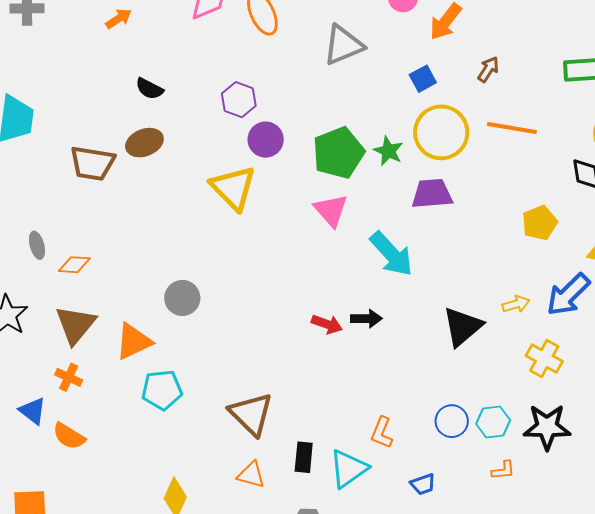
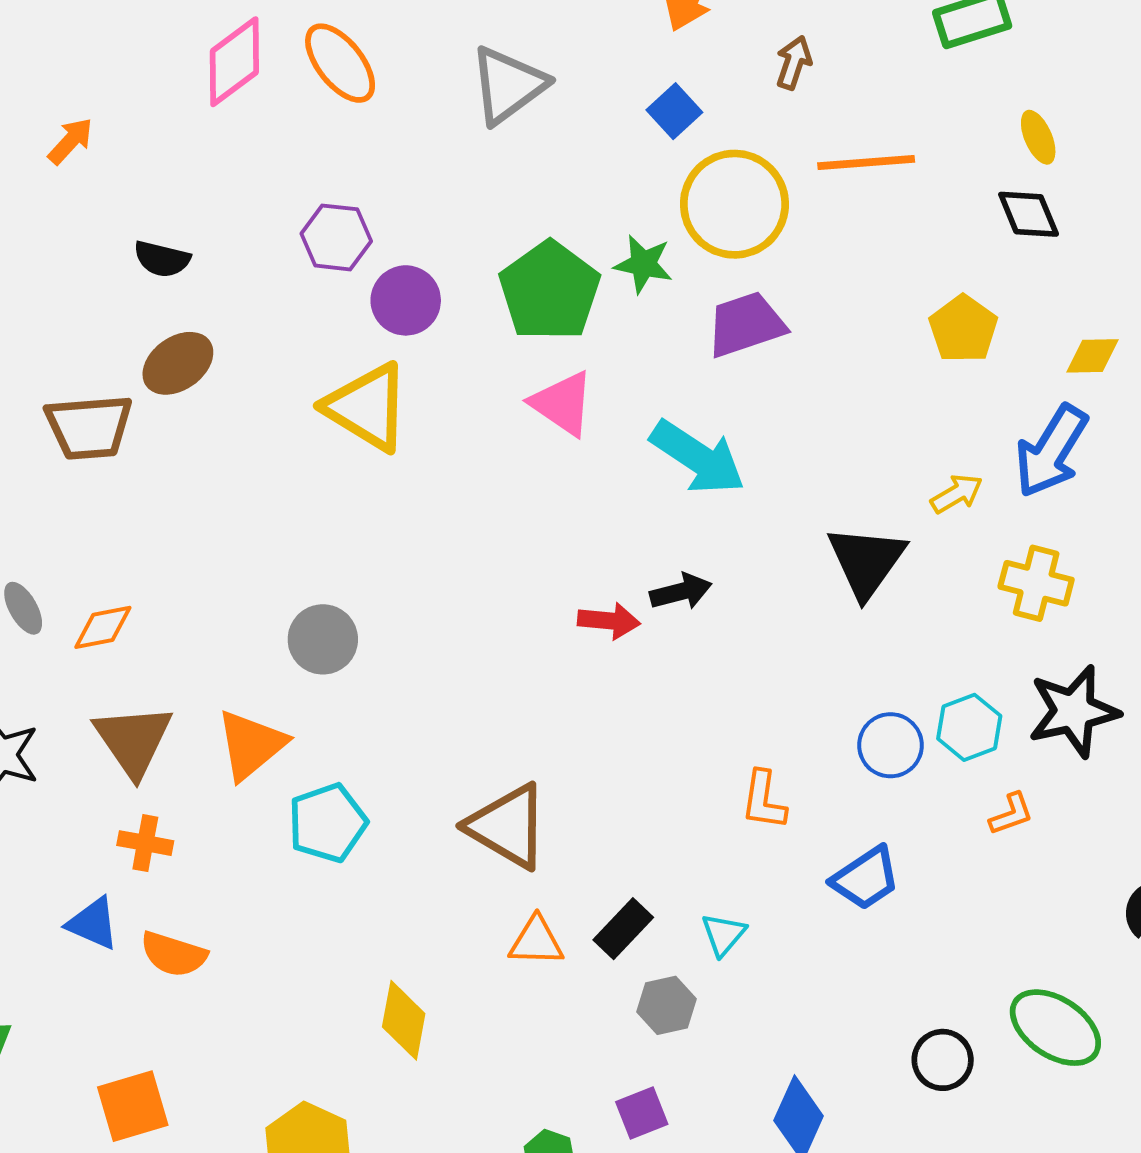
black rectangle: (304, 457) -> (623, 929), moved, turned 52
cyan triangle: (348, 469) -> (723, 934), moved, size x0.6
blue trapezoid: (423, 484) -> (866, 878), size x1.4

